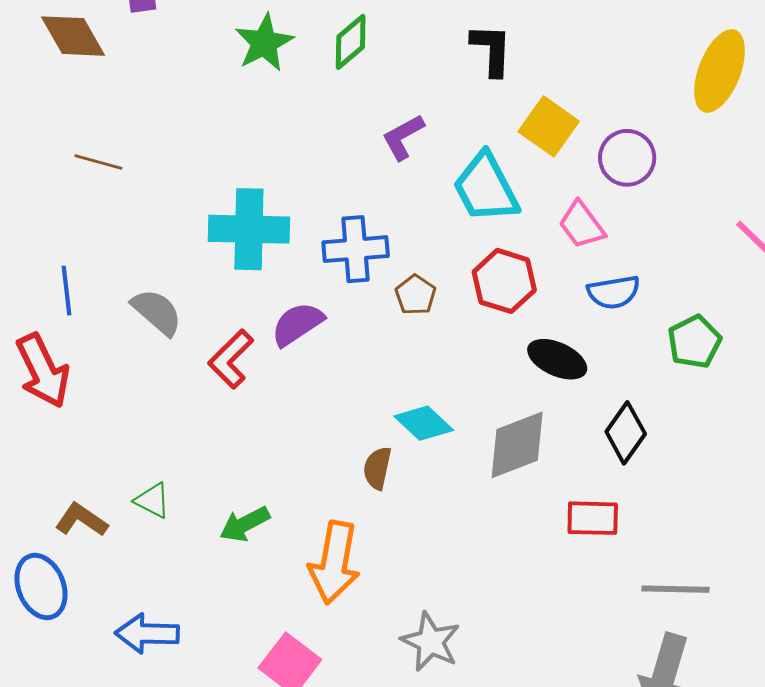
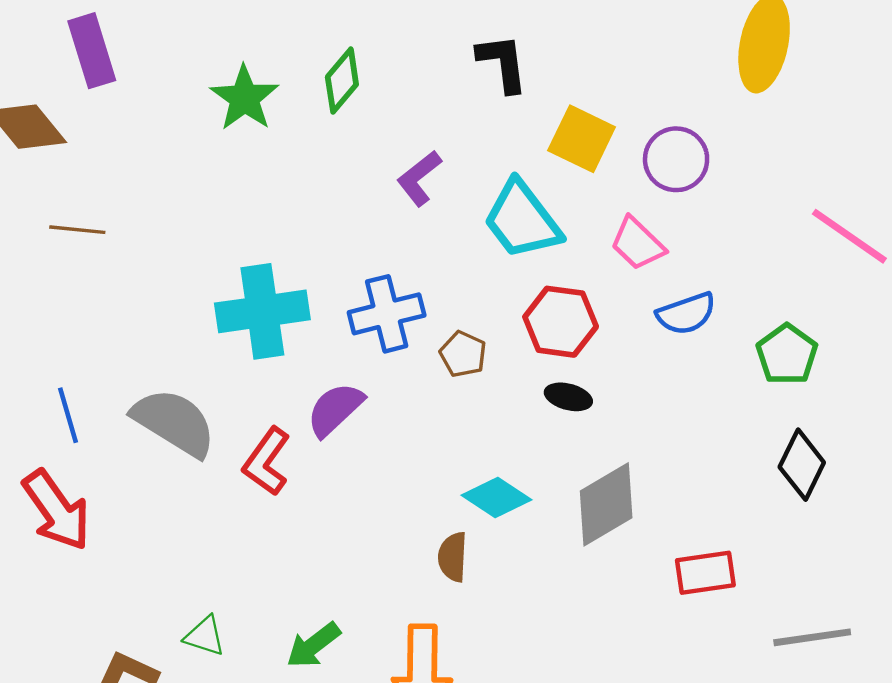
brown line: (98, 162) -> (77, 230), moved
gray semicircle: (157, 312) -> (174, 422), size x1.4
black ellipse: (557, 359) -> (568, 397), moved, size x0.7
black diamond: (626, 433) -> (802, 465), moved

